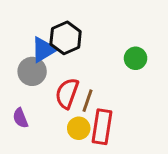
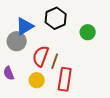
black hexagon: (66, 38) -> (56, 18), moved
yellow circle: (79, 128) -> (37, 80), moved

